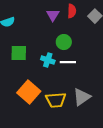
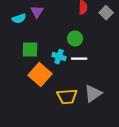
purple triangle: (53, 15) -> (37, 12), moved
orange square: (29, 92) -> (40, 75), moved

